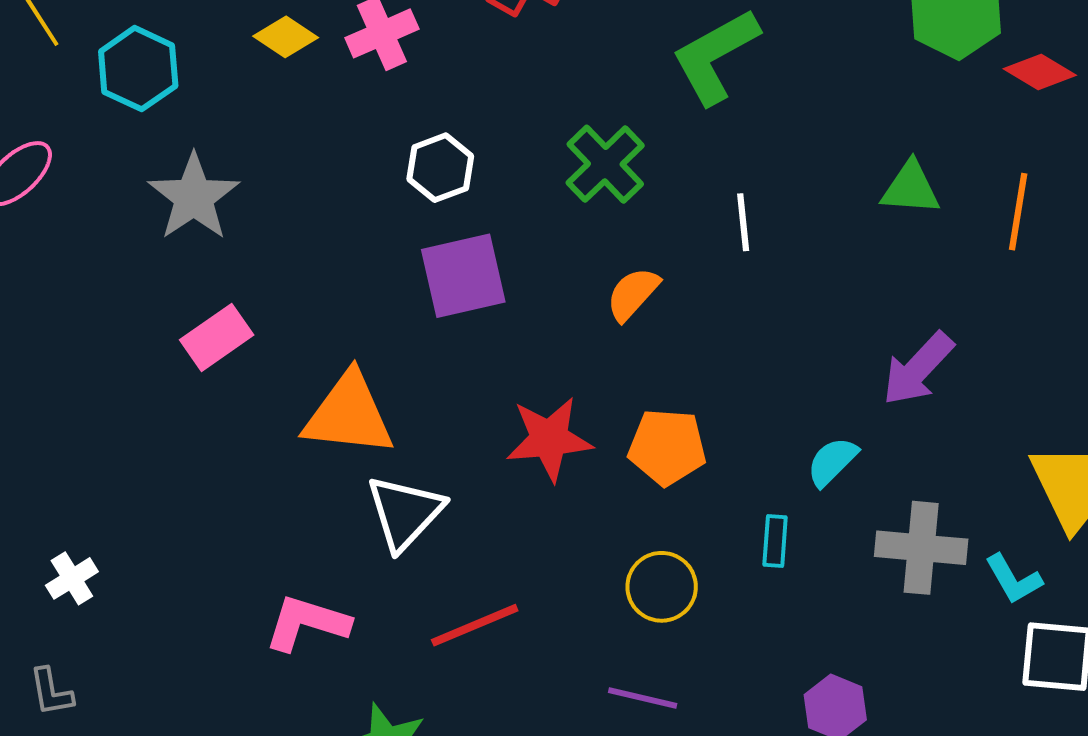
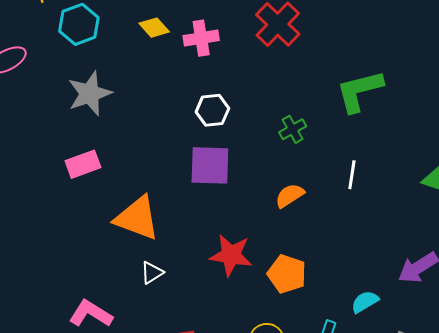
green cross: (605, 164) -> (293, 129), size x0.7
white triangle: (405, 513) -> (152, 273), size x0.6

